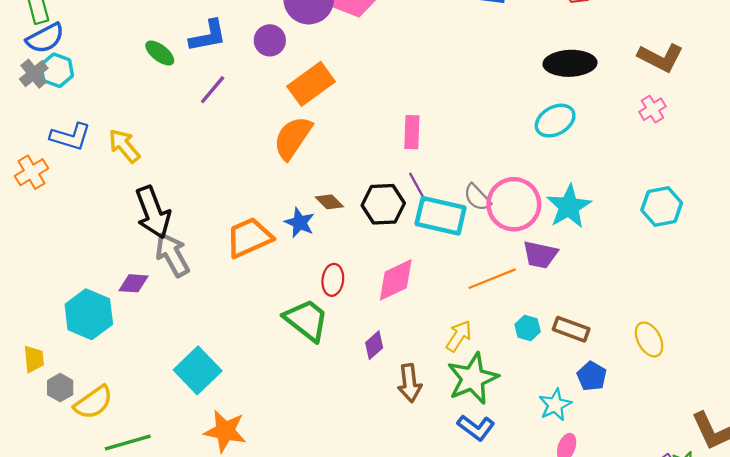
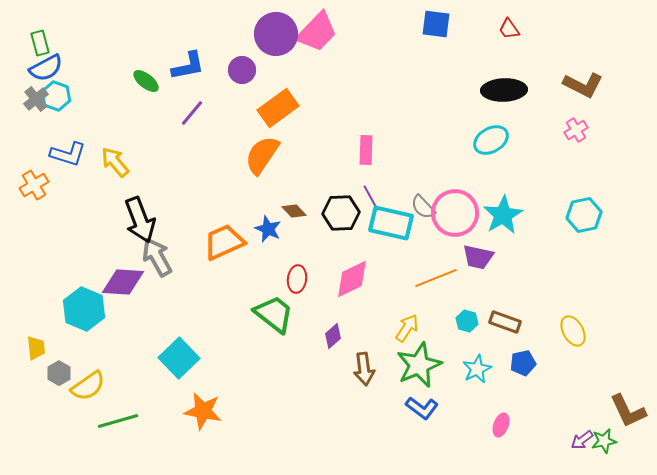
purple diamond: (133, 283) -> (123, 282), size x1.6
blue pentagon: (592, 376) -> (523, 363), turned 30
cyan star: (555, 405) -> (477, 369), moved

